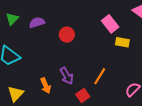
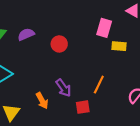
pink rectangle: (110, 24) -> (104, 28), turned 60
red square: (83, 96) -> (83, 107), turned 32

